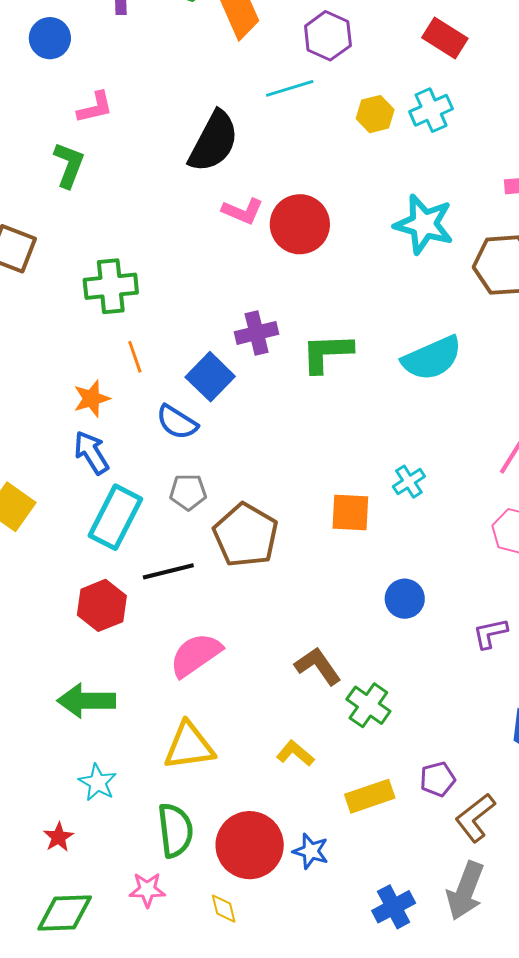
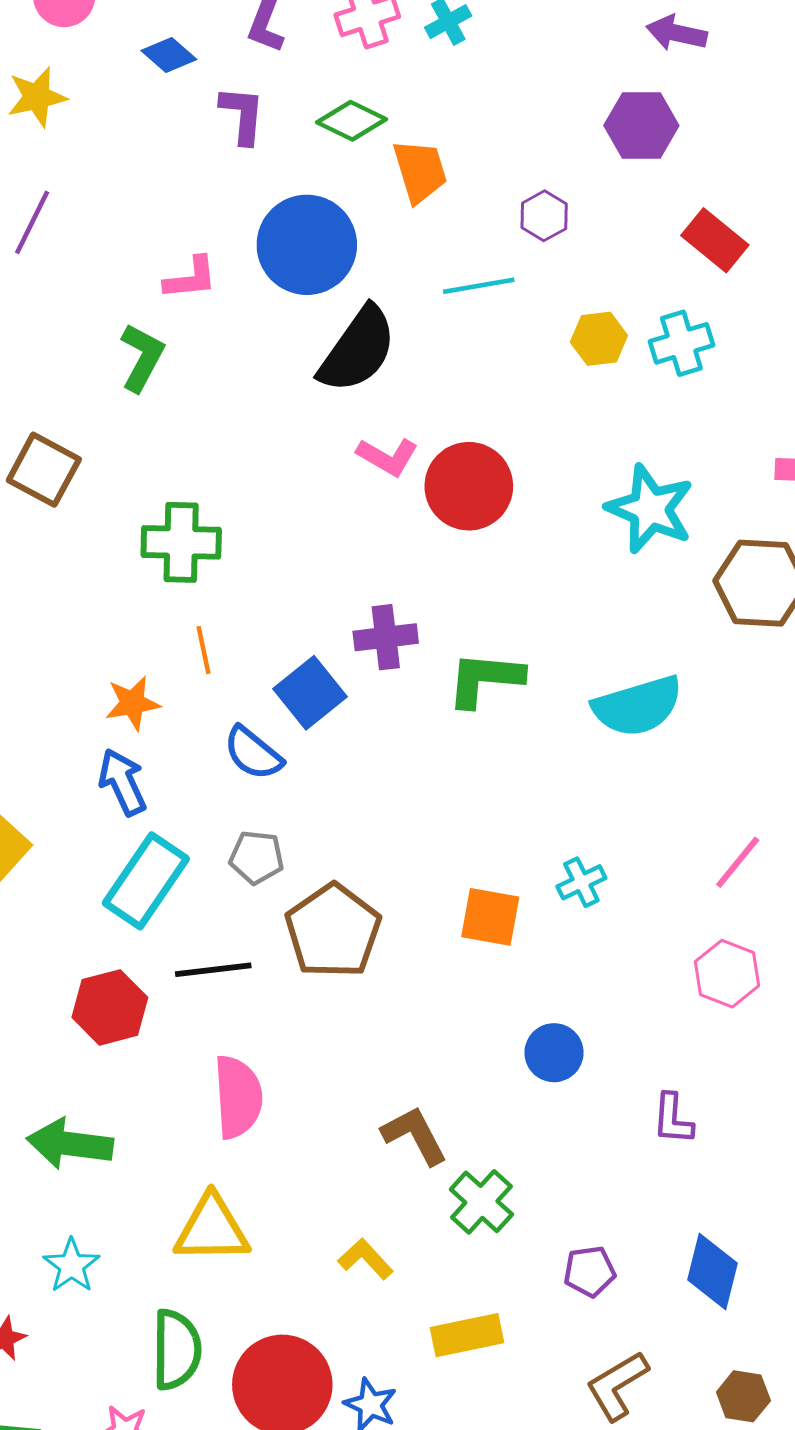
purple hexagon: (328, 36) -> (544, 216), size x0.7
blue circle: (50, 38) -> (307, 245), moved, size x1.6
purple L-shape: (490, 633) -> (673, 1119), turned -81
pink semicircle: (196, 655) -> (238, 1097), turned 114
purple pentagon: (438, 779) -> (590, 1271), moved

